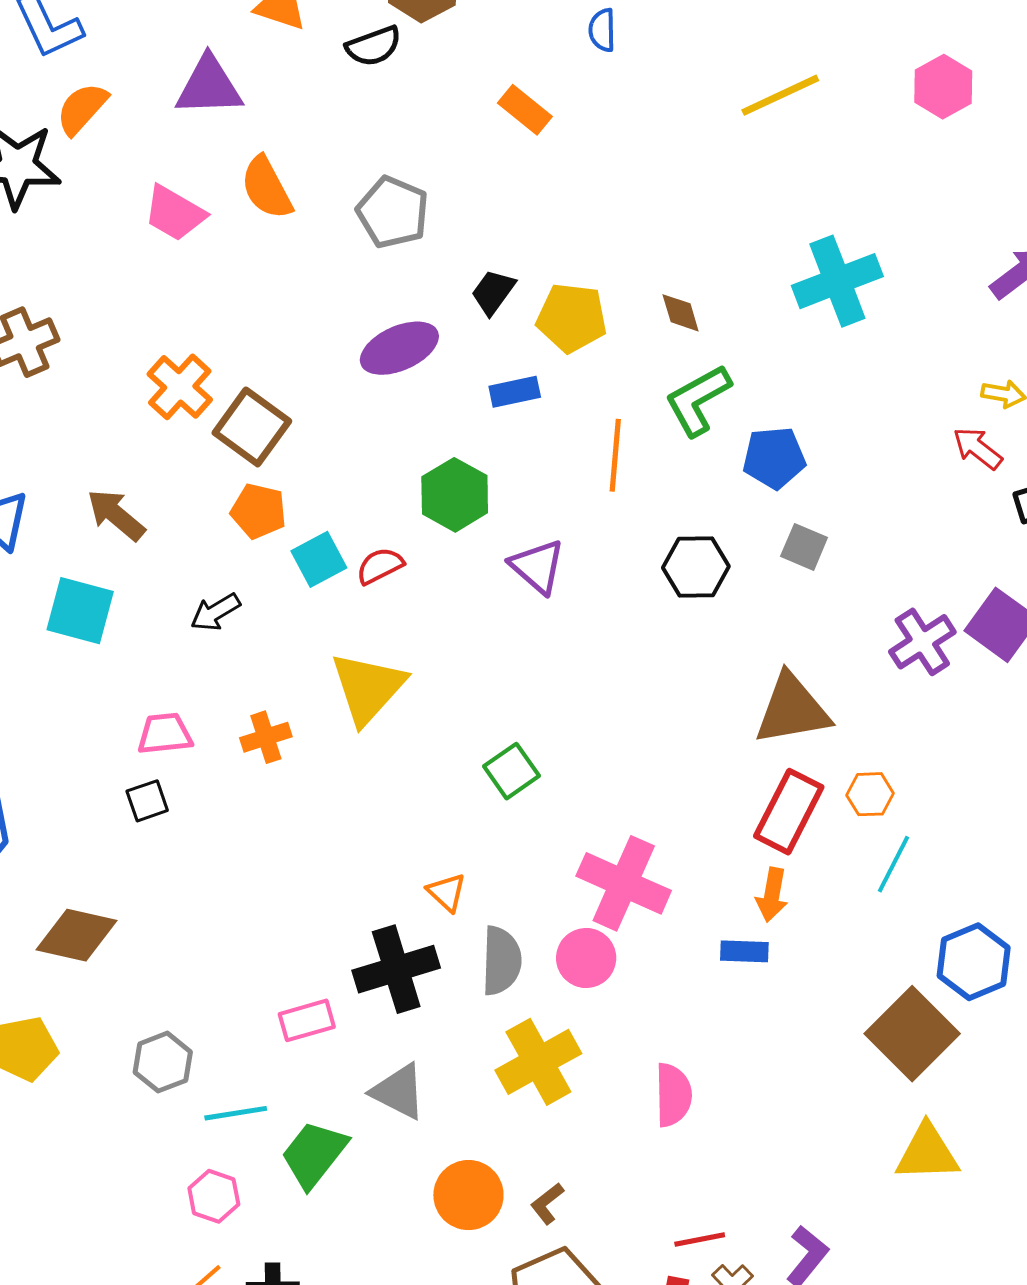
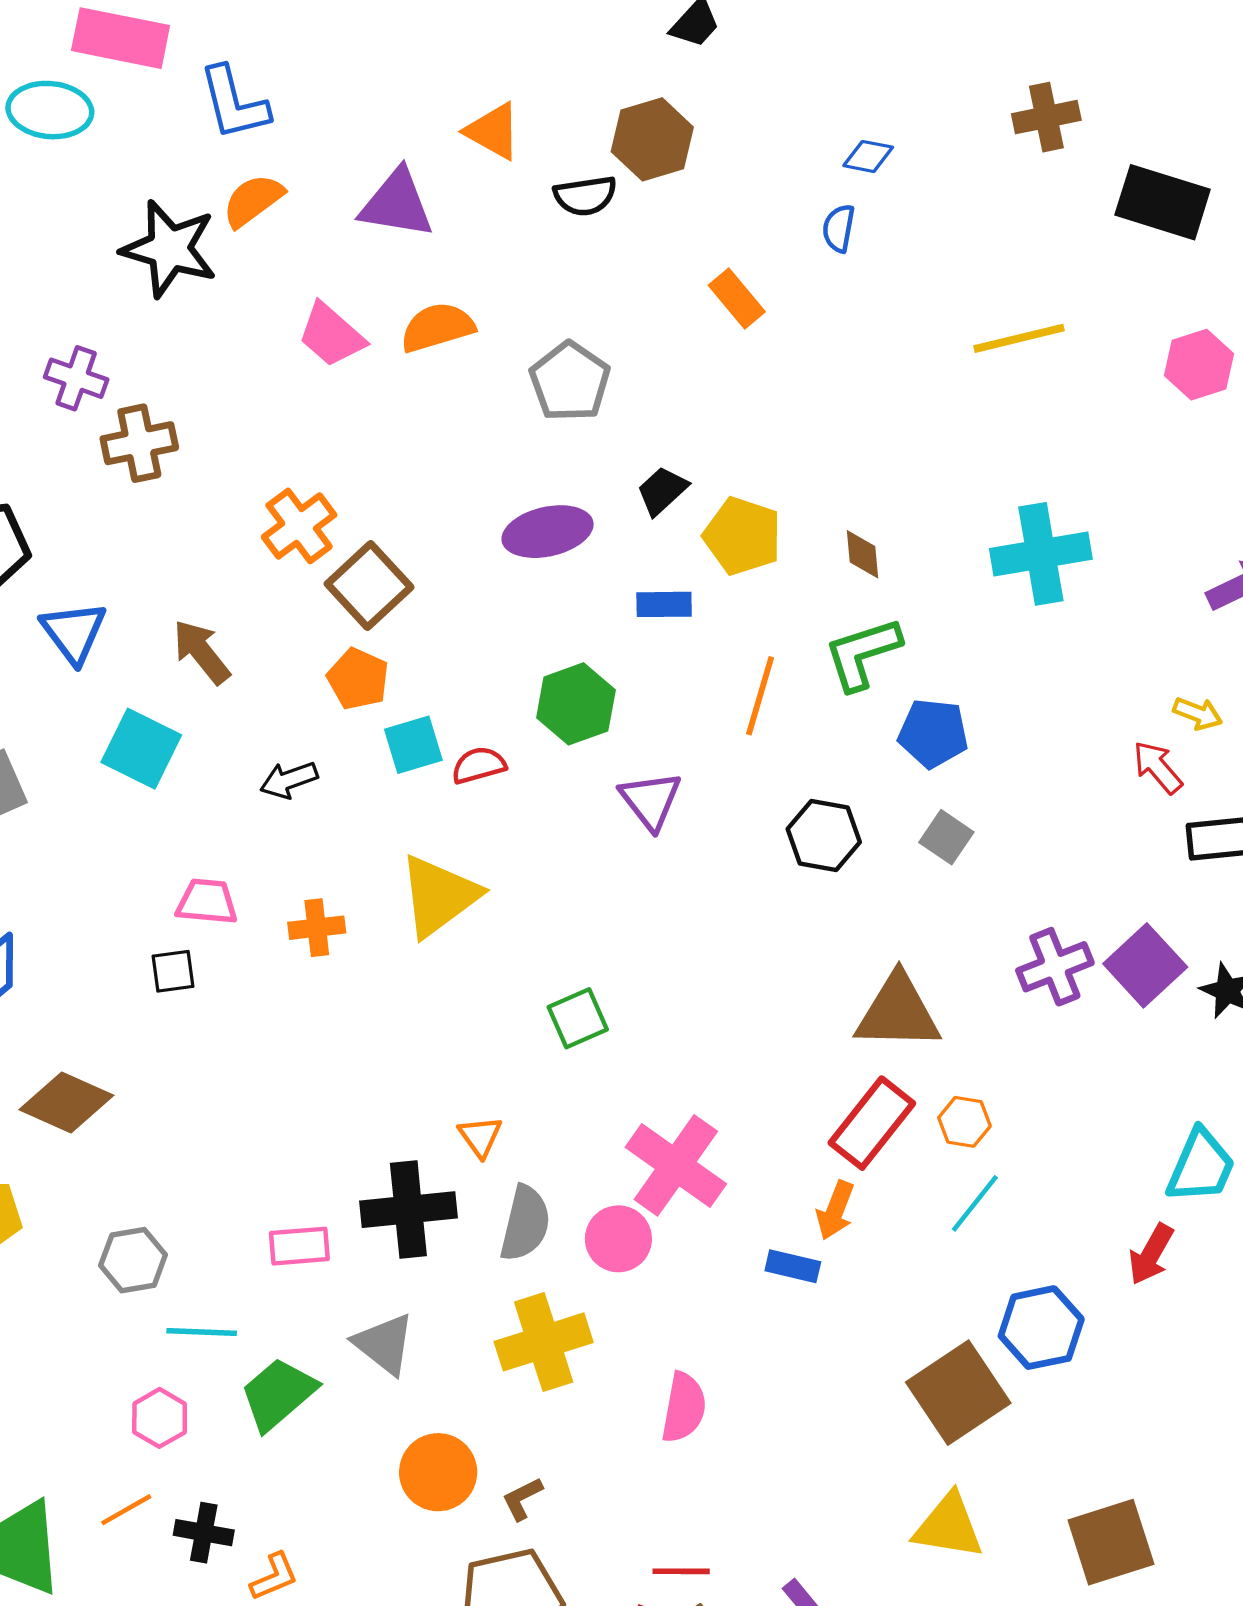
orange semicircle: (267, 188) -> (437, 327), turned 90

